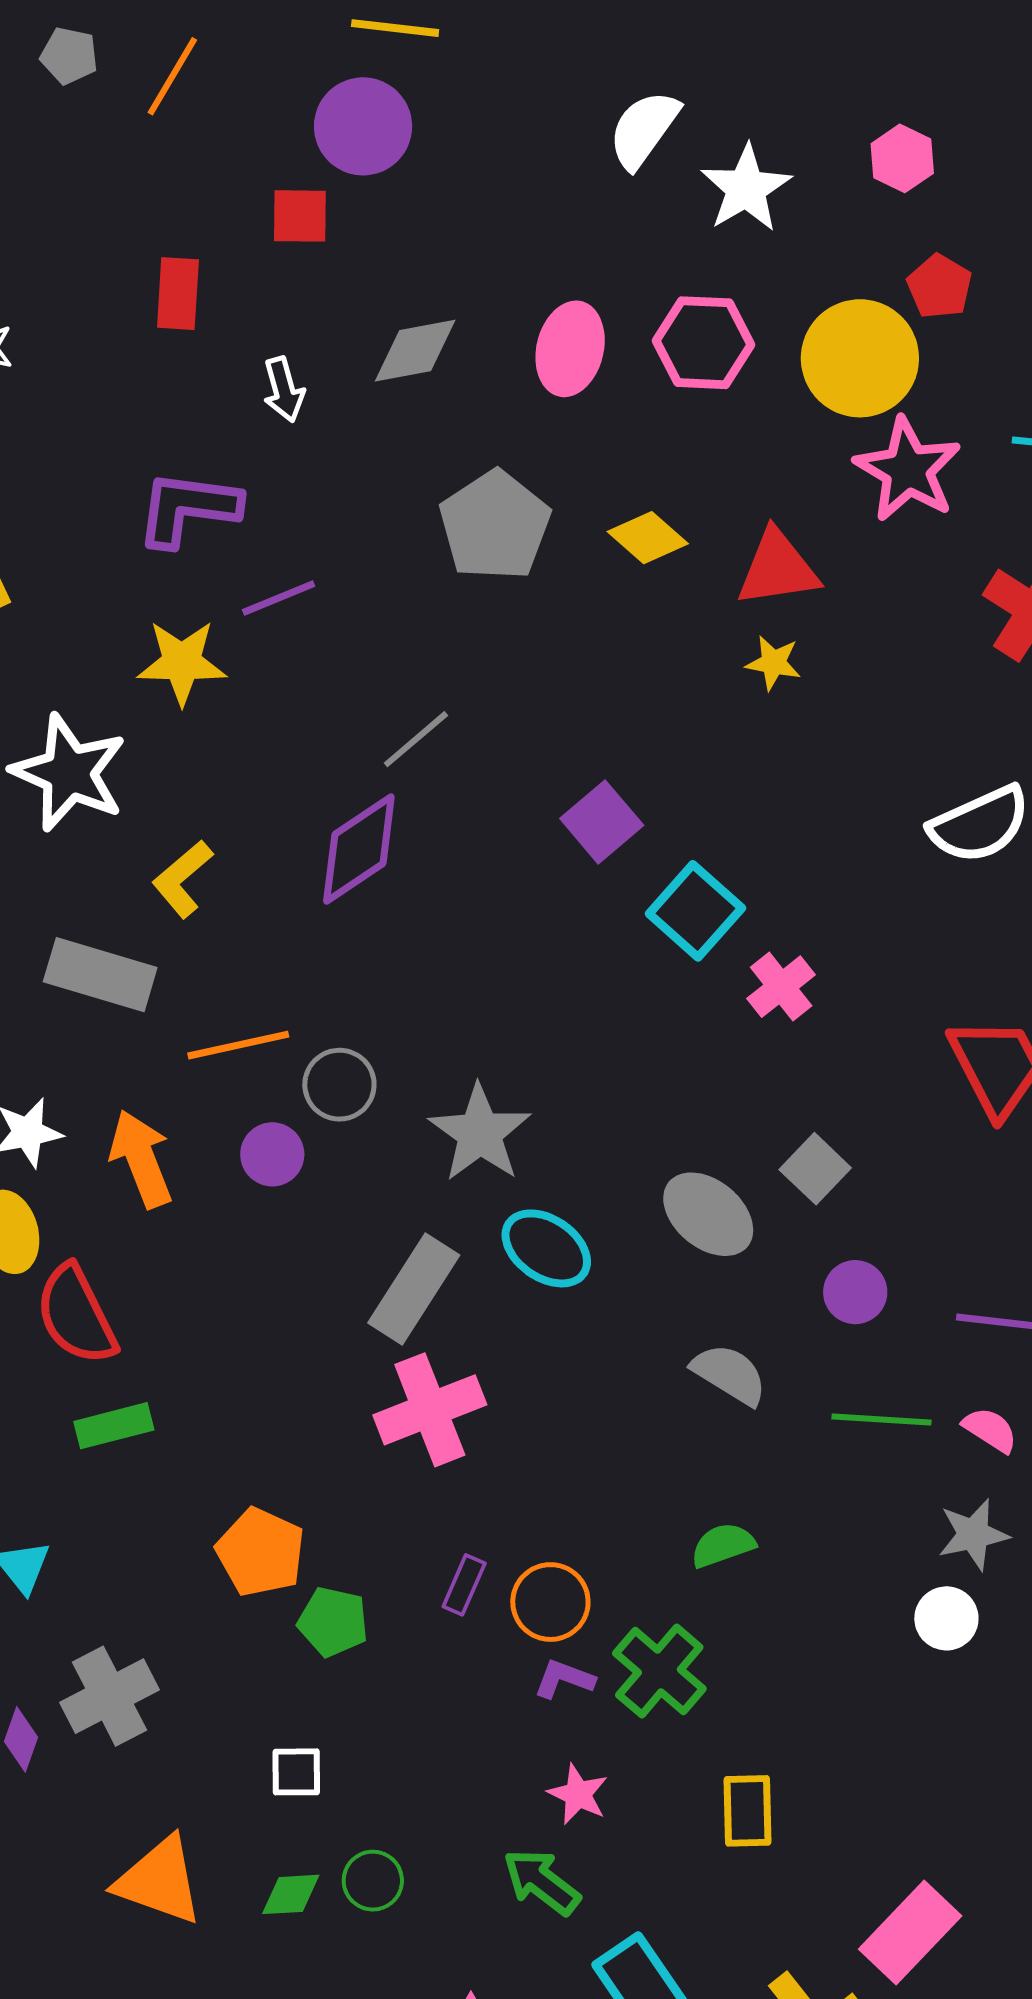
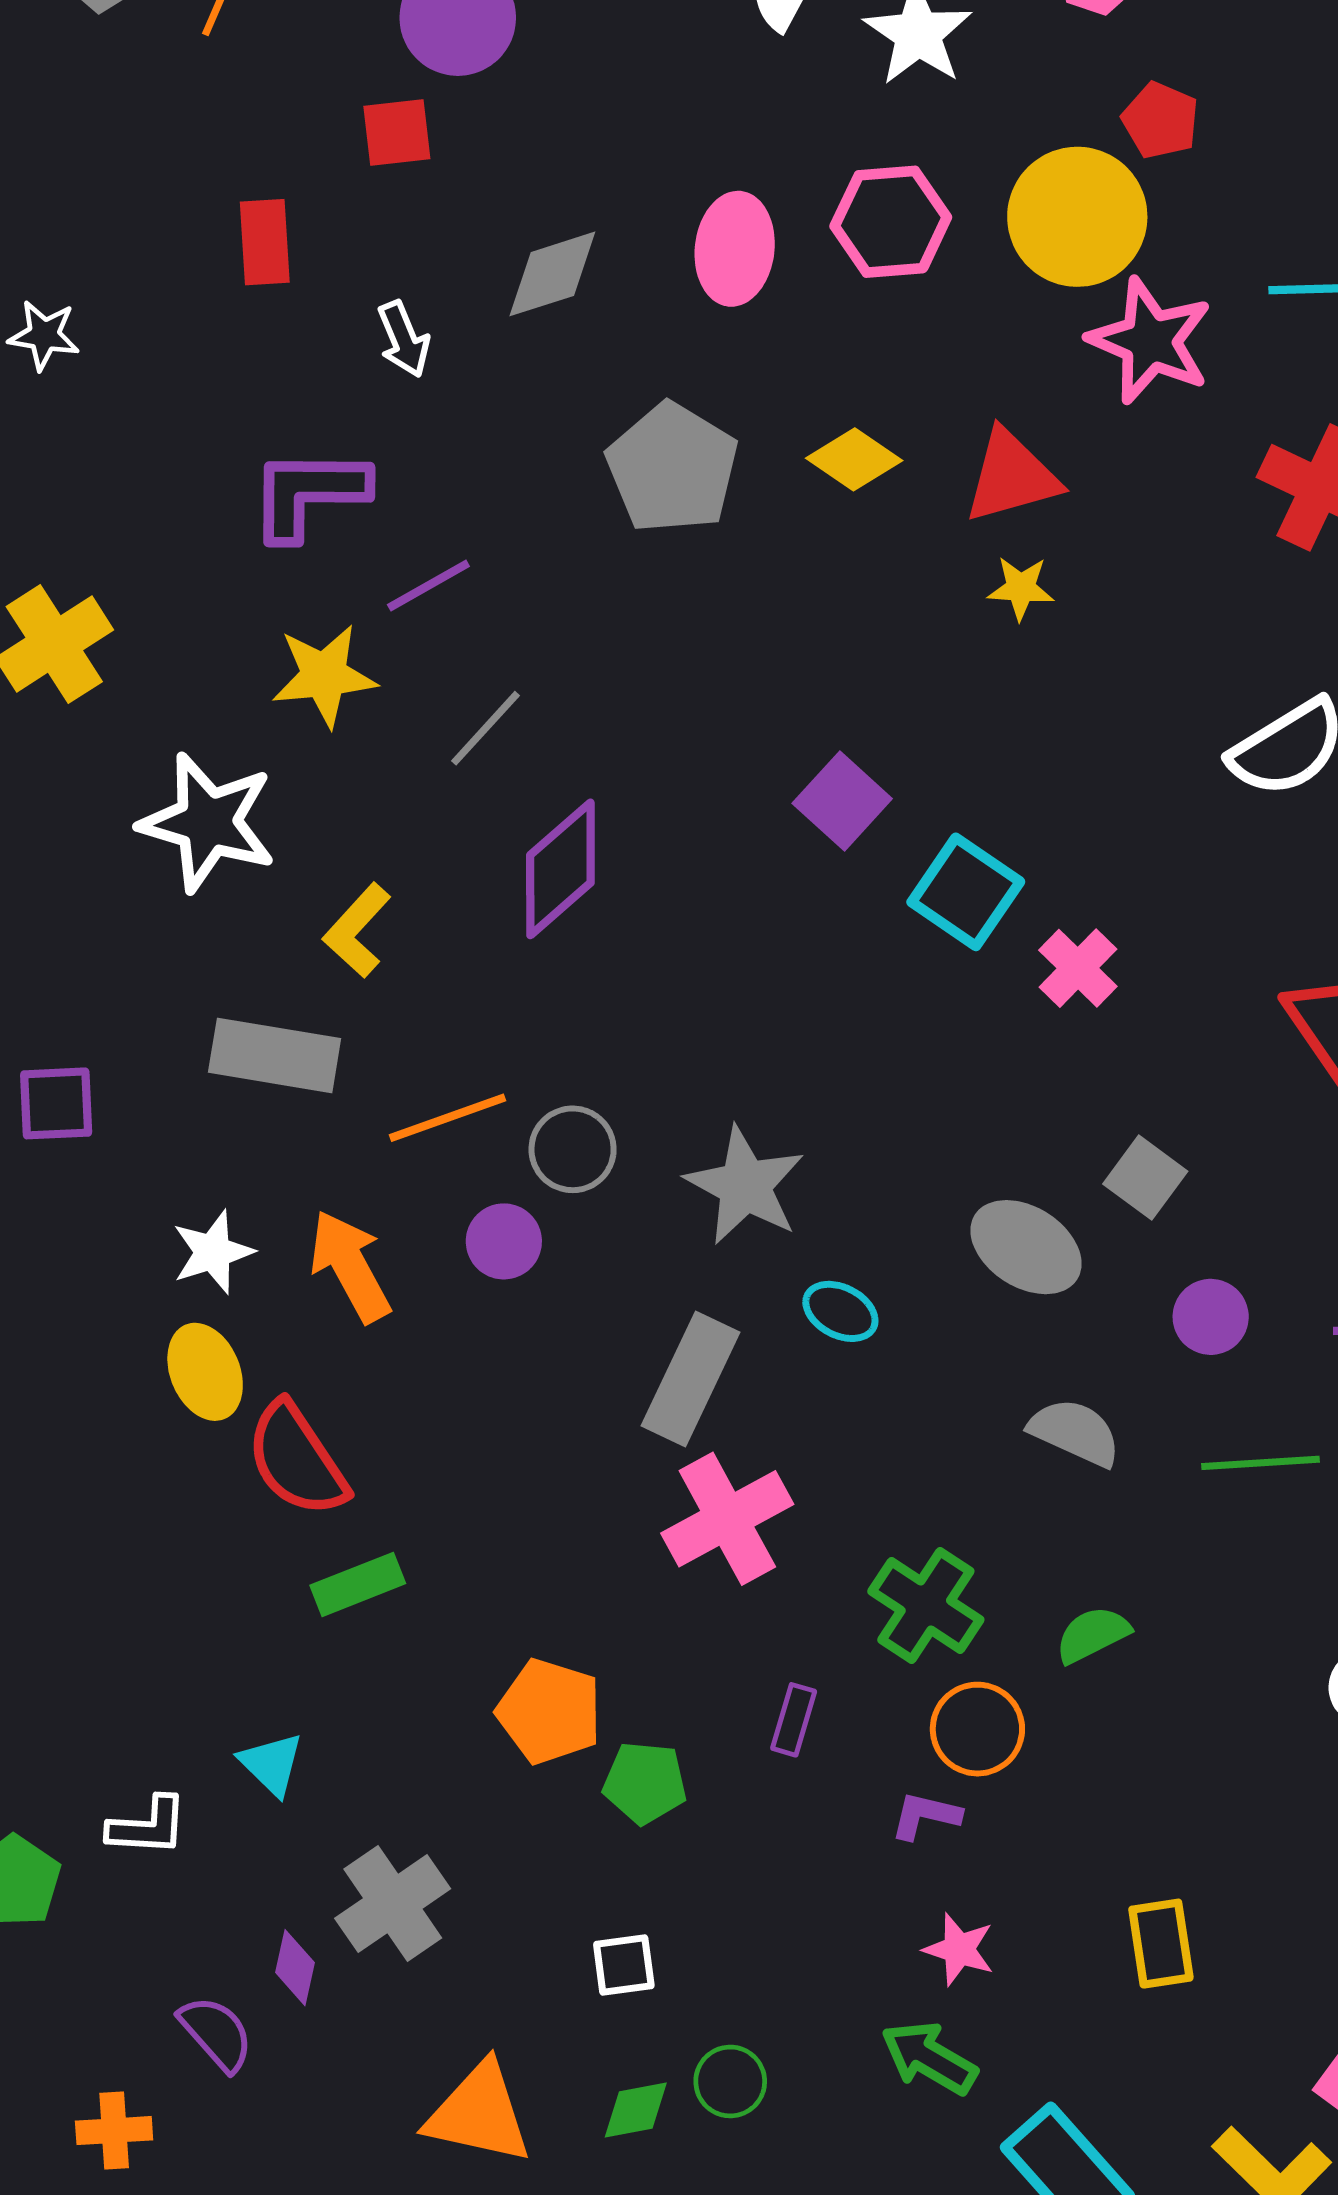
gray line: (416, 739) -> (486, 728), moved
cyan ellipse: (546, 1248) -> (840, 1311), size x0.7
orange circle: (550, 1602) -> (977, 1729), moved
green cross: (659, 1671) -> (926, 1605), moved

